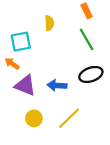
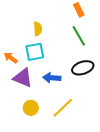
yellow semicircle: (49, 23) -> (38, 29), moved
cyan square: (21, 42) -> (35, 52), moved

